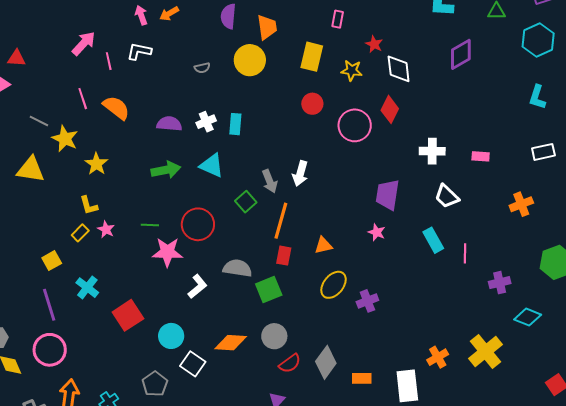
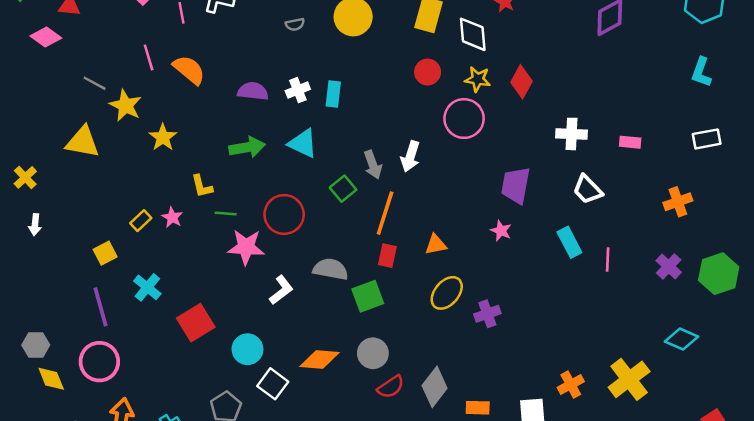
white diamond: (399, 69) -> (473, 34), moved
yellow star: (352, 70) -> (478, 79), moved
pink circle: (355, 125) -> (464, 119), moved
yellow L-shape: (89, 205) -> (202, 186), moved
purple cross: (500, 283) -> (669, 266), moved, turned -35

